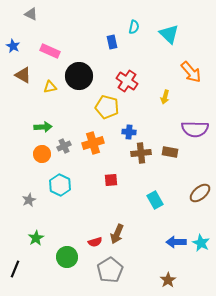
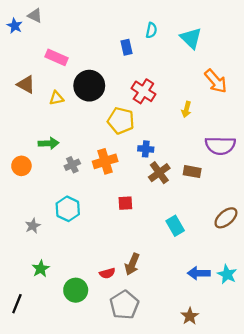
blue star: (13, 46) -> (15, 26), moved
brown cross: (141, 153) -> (159, 173), turned -30
orange circle: (42, 154) -> (21, 166), moved

